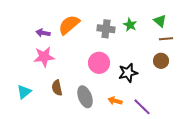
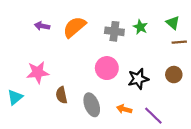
purple arrow: (43, 33) -> (42, 26), moved
pink star: (44, 57) -> (38, 72), moved
brown circle: (161, 61) -> (174, 75), moved
cyan triangle: (24, 92) -> (15, 97), moved

